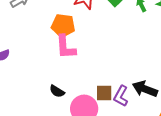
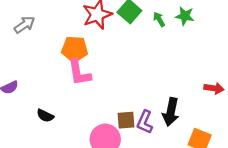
black arrow: (145, 89) -> (171, 112), turned -95
black semicircle: (57, 91) -> (45, 116), moved

